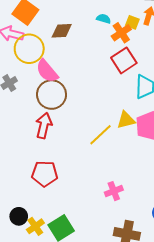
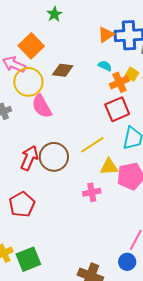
brown circle: (52, 95) -> (54, 157), moved
yellow line: (100, 135) -> (92, 145), moved
red pentagon: (45, 174) -> (22, 204), turned 30
pink cross: (114, 191) -> (92, 192), moved

